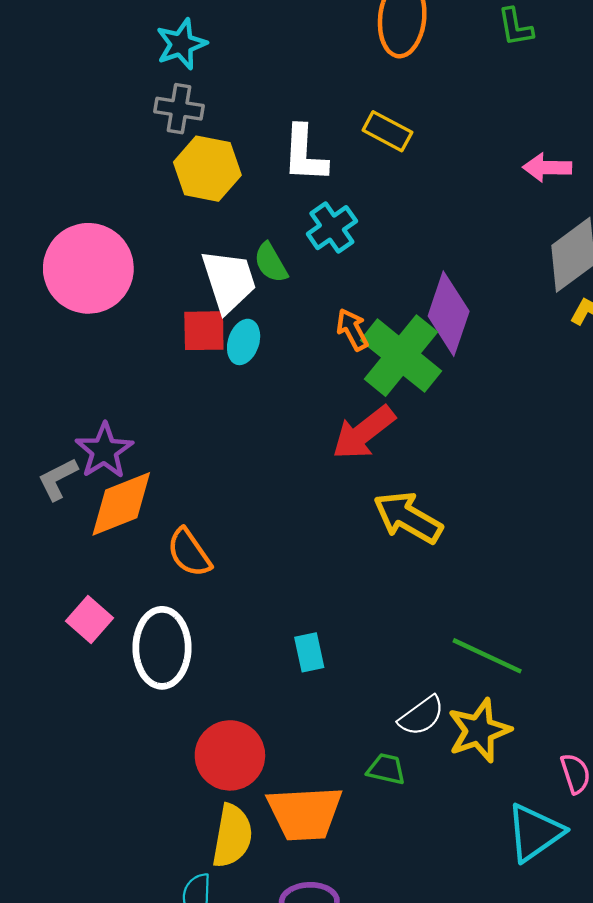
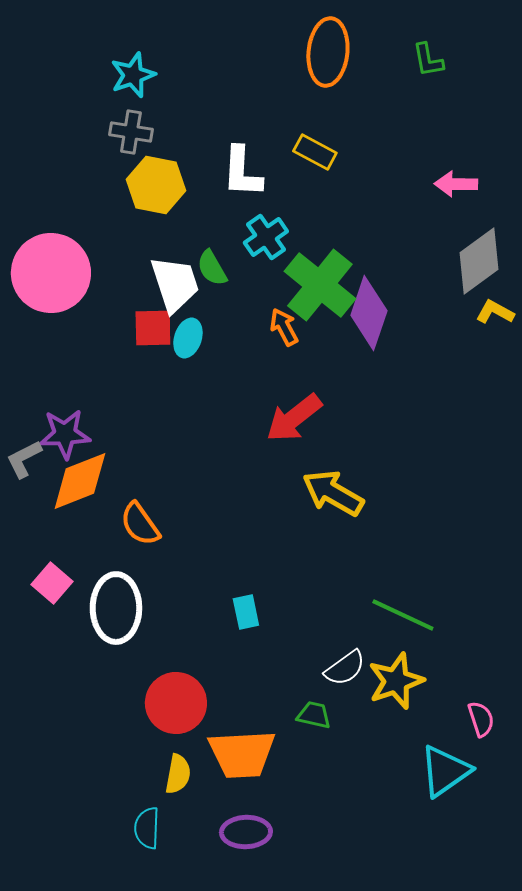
green cross: (401, 356) -> (320, 285), moved
purple star: (104, 451) -> (65, 434), turned 30
yellow semicircle: (232, 836) -> (178, 774), size x0.7

